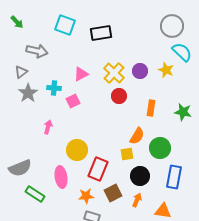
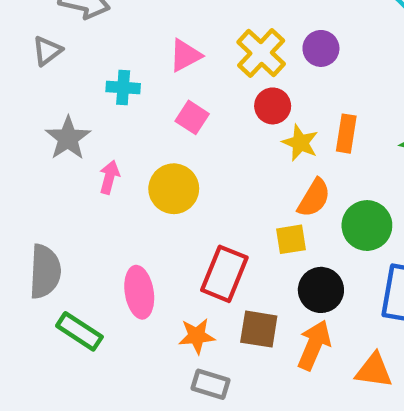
yellow star: (166, 70) -> (300, 143), moved
gray star: (28, 93) -> (68, 138), moved
pink square: (73, 101) -> (192, 117), moved, turned -32
yellow circle: (77, 150) -> (174, 189), moved
gray semicircle: (20, 168) -> (45, 272), turned -65
brown square: (113, 193) -> (259, 329), turned 36
orange arrow: (137, 200) -> (314, 345), size x1.5

